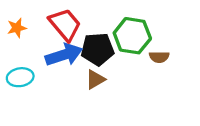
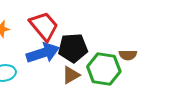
green hexagon: (132, 36) -> (104, 69), moved

